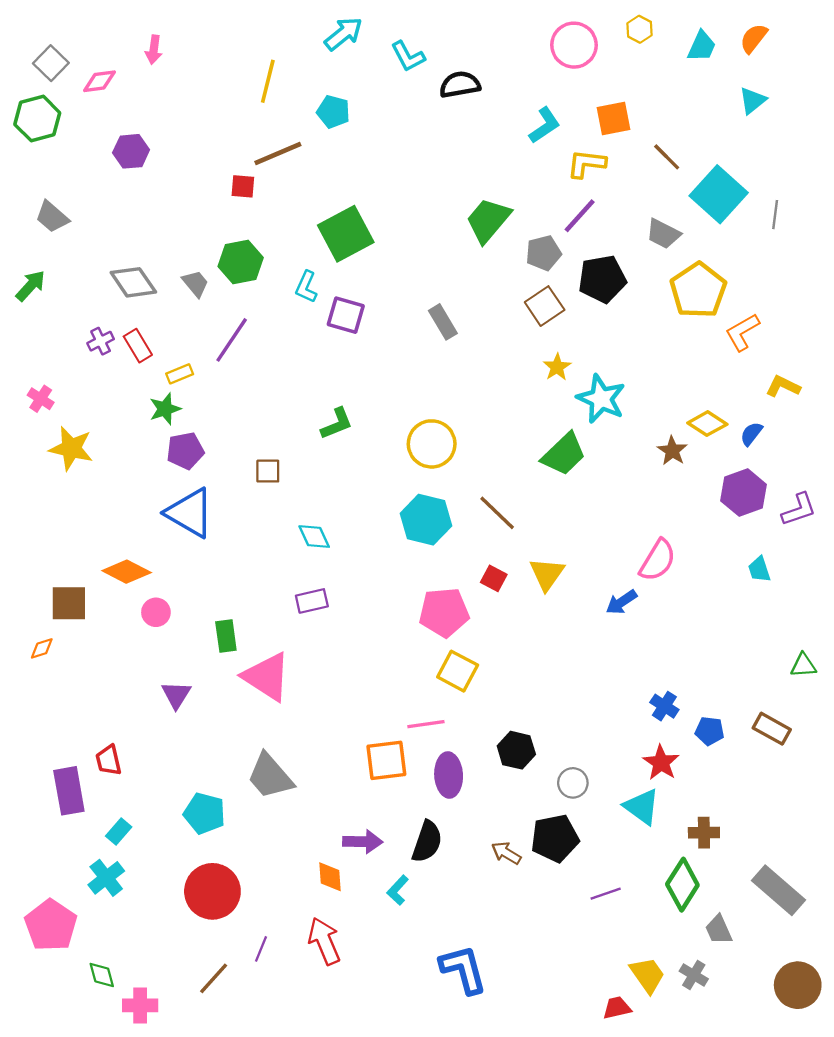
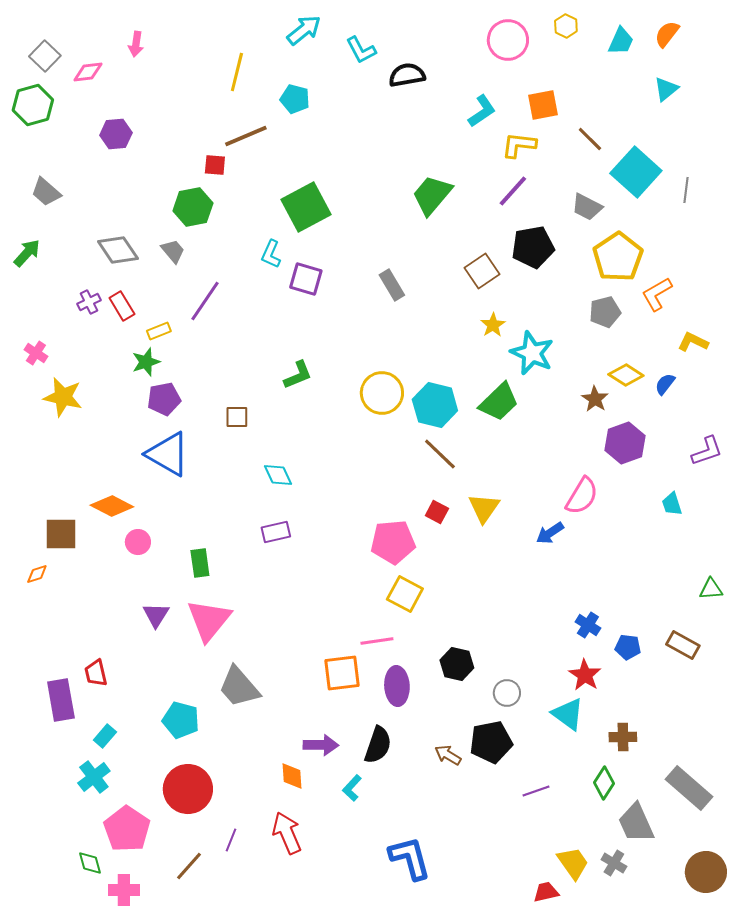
gray pentagon: (543, 253) -> (605, 312), moved
green hexagon: (241, 262) -> (193, 207), moved
purple hexagon: (743, 493) -> (625, 443), moved
cyan hexagon: (426, 520) -> (435, 405), moved
pink triangle: (267, 677) -> (209, 620), moved, turned 36
green diamond: (682, 885) -> (604, 783), size x0.7
pink pentagon: (51, 925) -> (127, 829), moved
gray trapezoid: (719, 930) -> (636, 823), size x1.5

